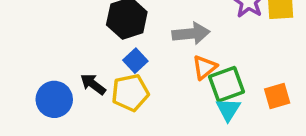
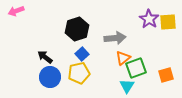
black arrow: (93, 84) -> (45, 57), moved
blue circle: (54, 99) -> (50, 77), moved
cyan triangle: (228, 110) -> (127, 86), moved

